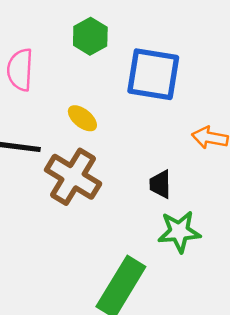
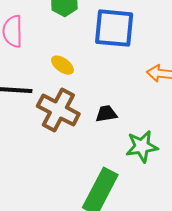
black trapezoid: (160, 184) -> (106, 114), moved, turned 85

